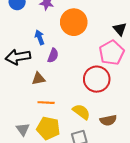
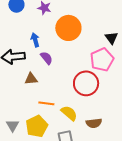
purple semicircle: (53, 55) -> (47, 58), turned -64
orange line: (46, 103) -> (46, 103), moved
yellow pentagon: (48, 128) -> (37, 126), turned 30

